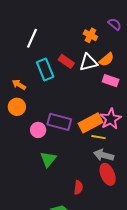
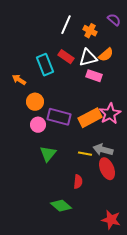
white line: (32, 38) -> (66, 25), moved
pink rectangle: (111, 81) -> (94, 76), moved
orange circle: (17, 107) -> (35, 102), moved
yellow line: (99, 137) -> (85, 154), moved

